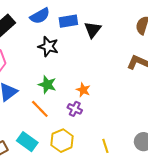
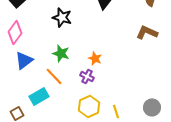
yellow hexagon: (62, 141) -> (89, 106), moved
cyan rectangle: (27, 142) -> (39, 96), moved, turned -66

